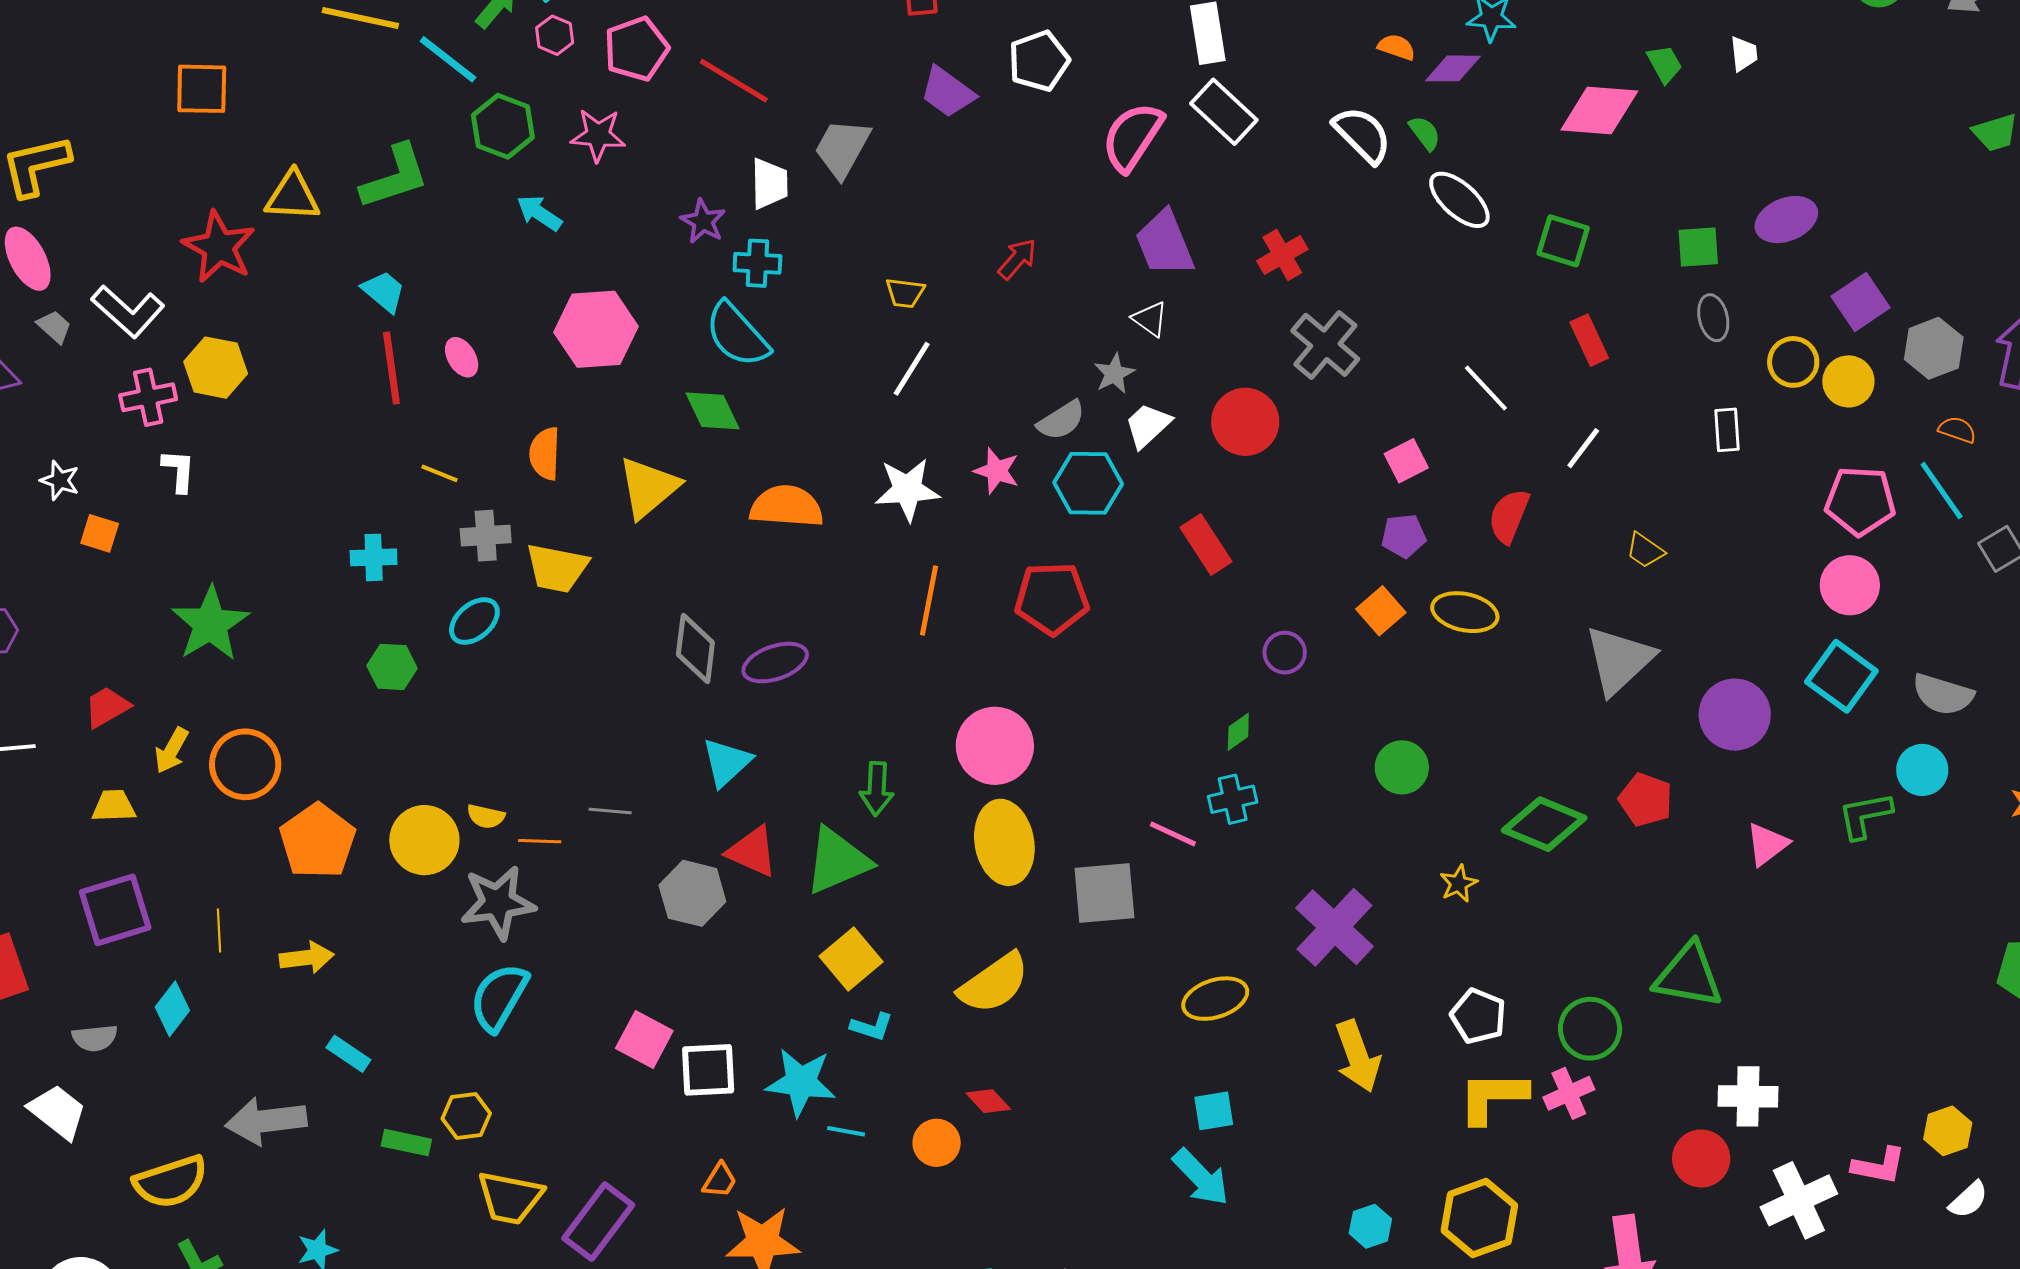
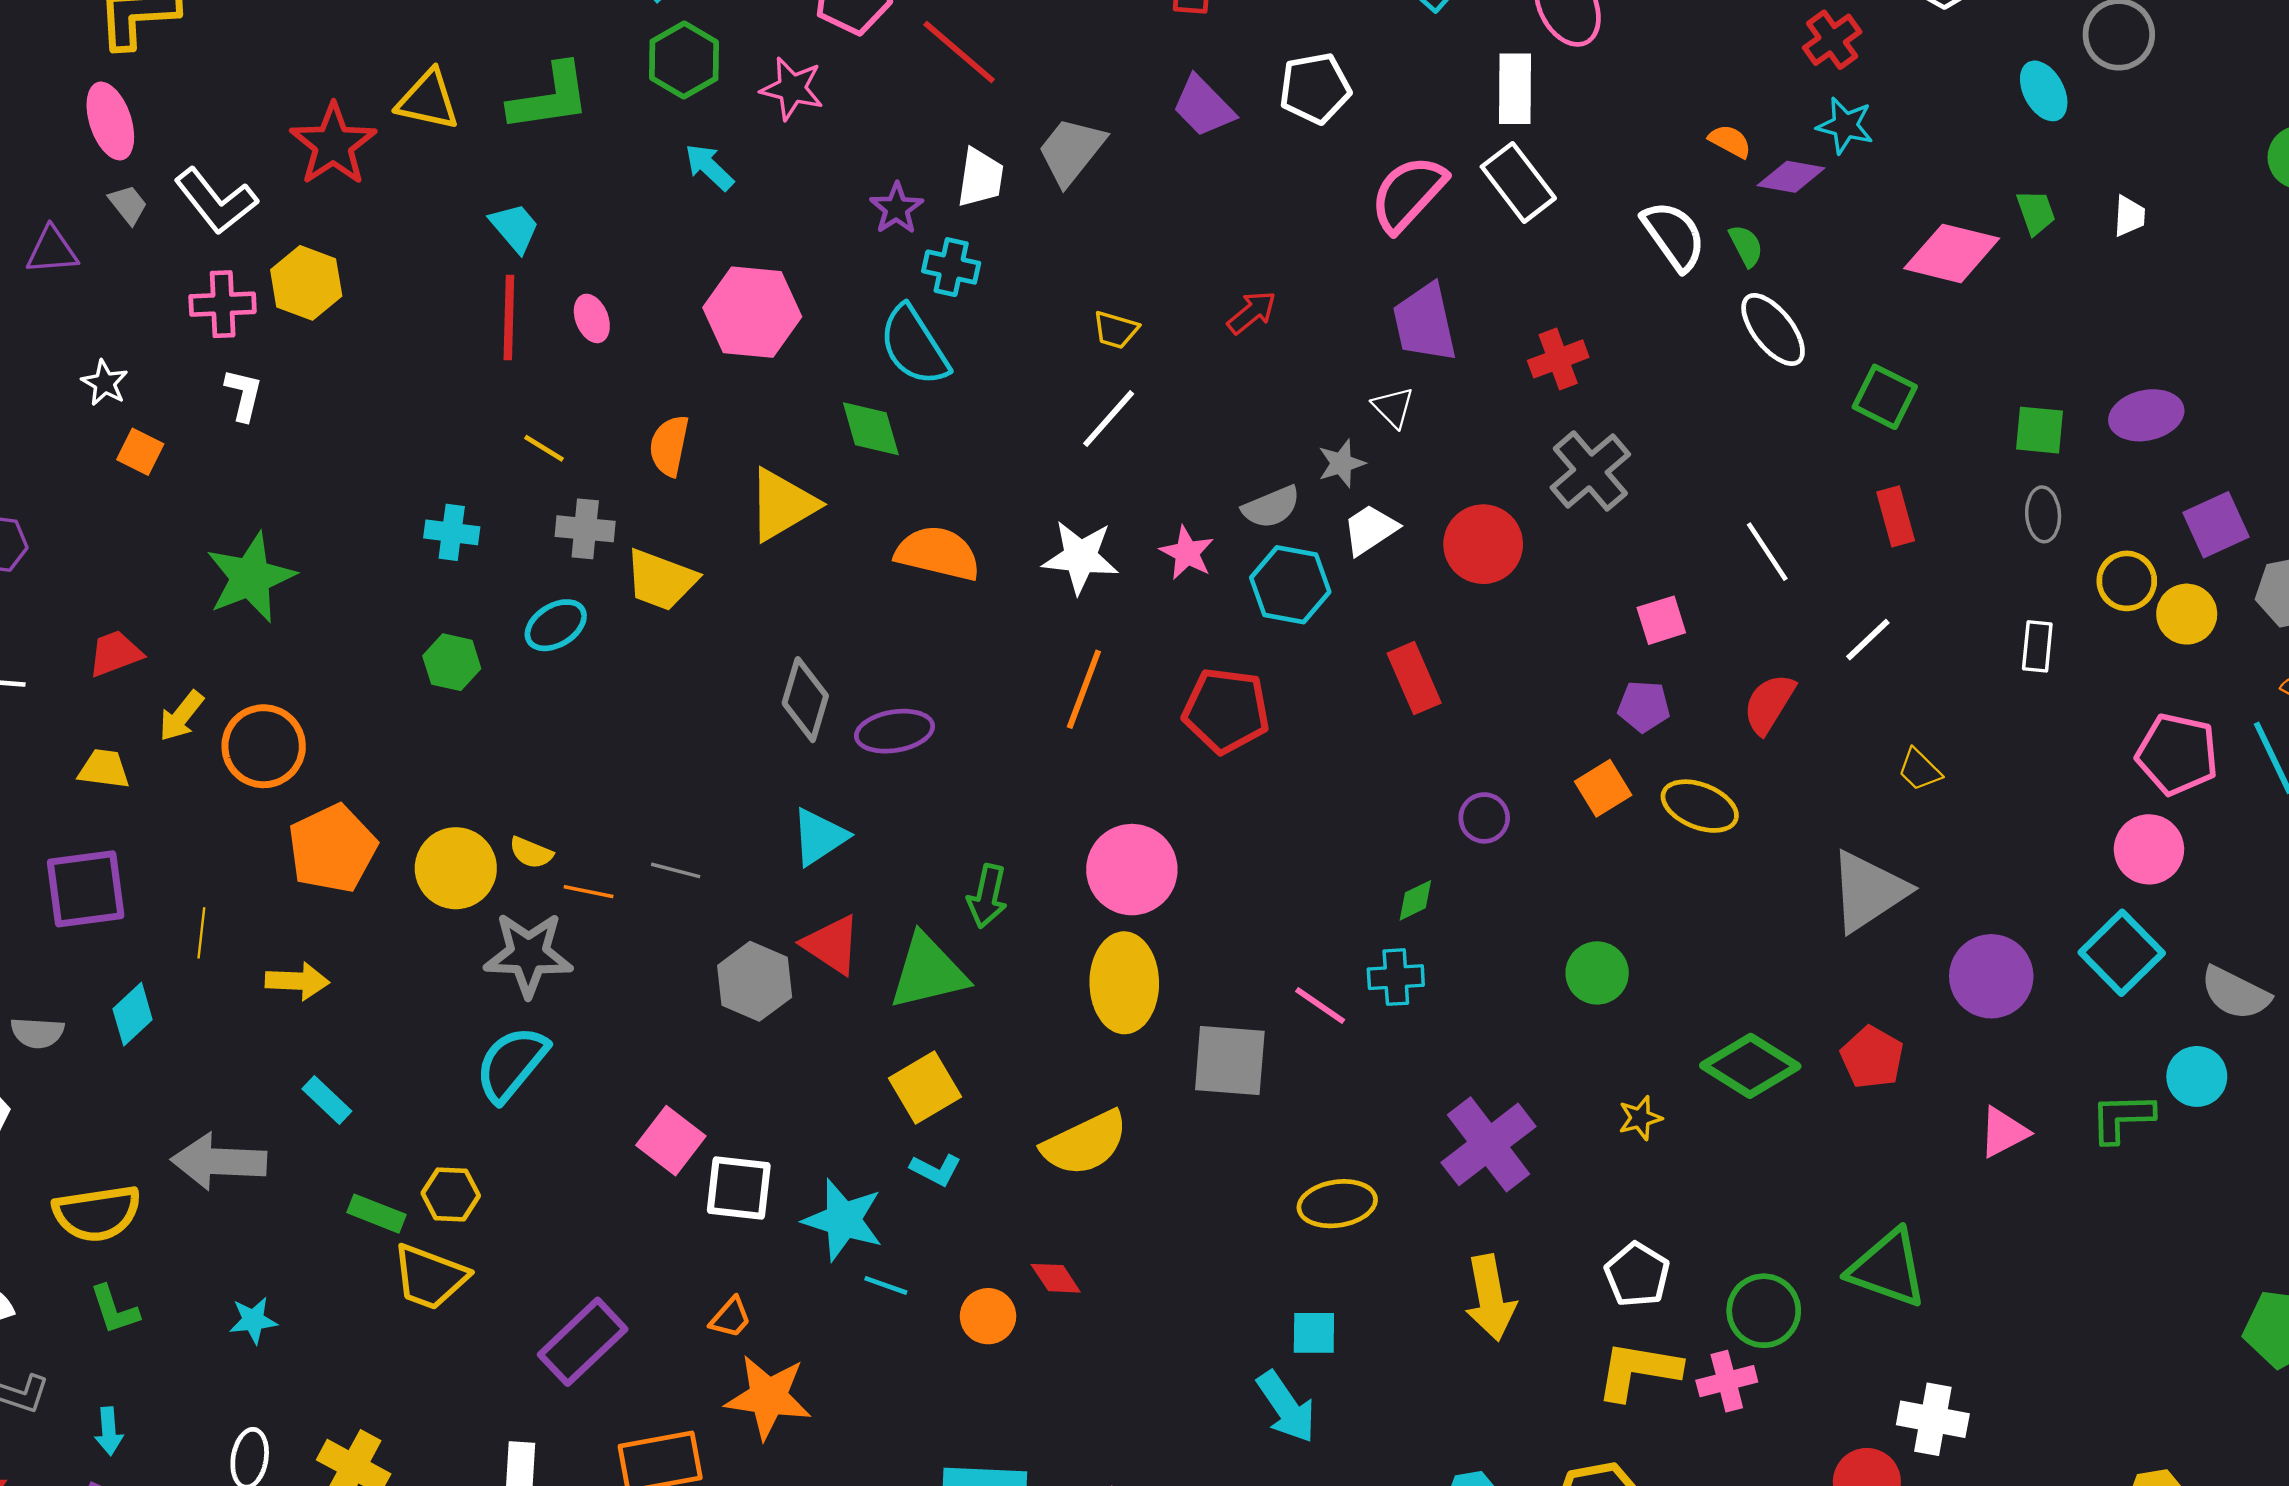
yellow trapezoid: (510, 1198) -> (430, 1277), moved

